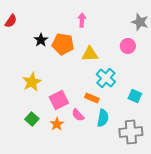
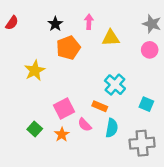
black star: (41, 40) -> (55, 24), moved
orange pentagon: (63, 44) -> (68, 48), turned -30
pink circle: (128, 46) -> (150, 50), moved
yellow triangle: (90, 54) -> (111, 38), moved
yellow star: (32, 82) -> (35, 70), moved

